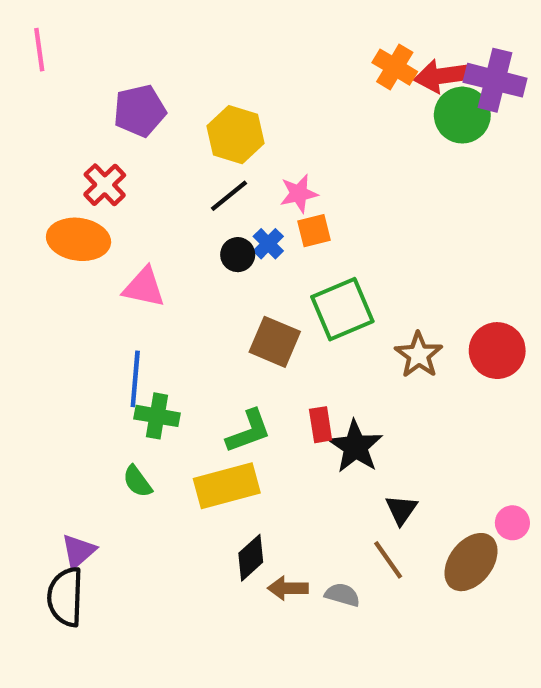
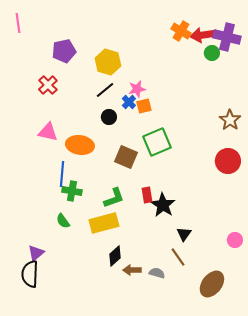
green circle: (462, 115) -> (212, 53), size x0.6
orange ellipse: (79, 239) -> (80, 145), moved
blue cross: (268, 244) -> (129, 102), moved
pink triangle: (144, 287) -> (48, 132), moved
brown star: (419, 355) -> (230, 120), moved
brown ellipse: (471, 562) -> (212, 284), moved

